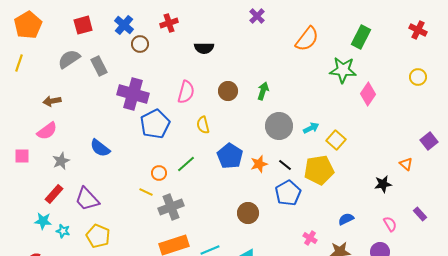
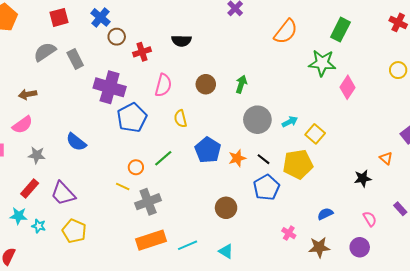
red cross: (169, 23) -> (142, 52), moved
gray star: (61, 161) -> (37, 155), turned 30

